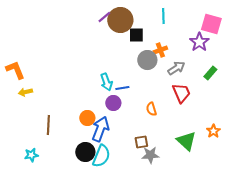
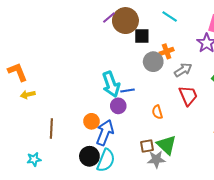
cyan line: (163, 16) -> (170, 16), turned -56
cyan arrow: (106, 82) -> (111, 84), size x1.4
green triangle: (186, 141) -> (167, 145), moved

